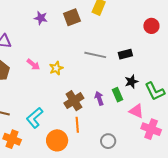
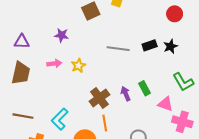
purple star: (41, 18) -> (61, 35), moved
pink arrow: (33, 65) -> (54, 64), turned -40
black star: (131, 82) -> (171, 46), moved

